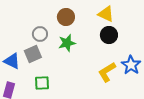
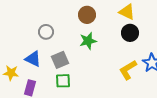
gray circle: (40, 34) -> (46, 32), moved
gray square: (33, 54) -> (60, 60), moved

